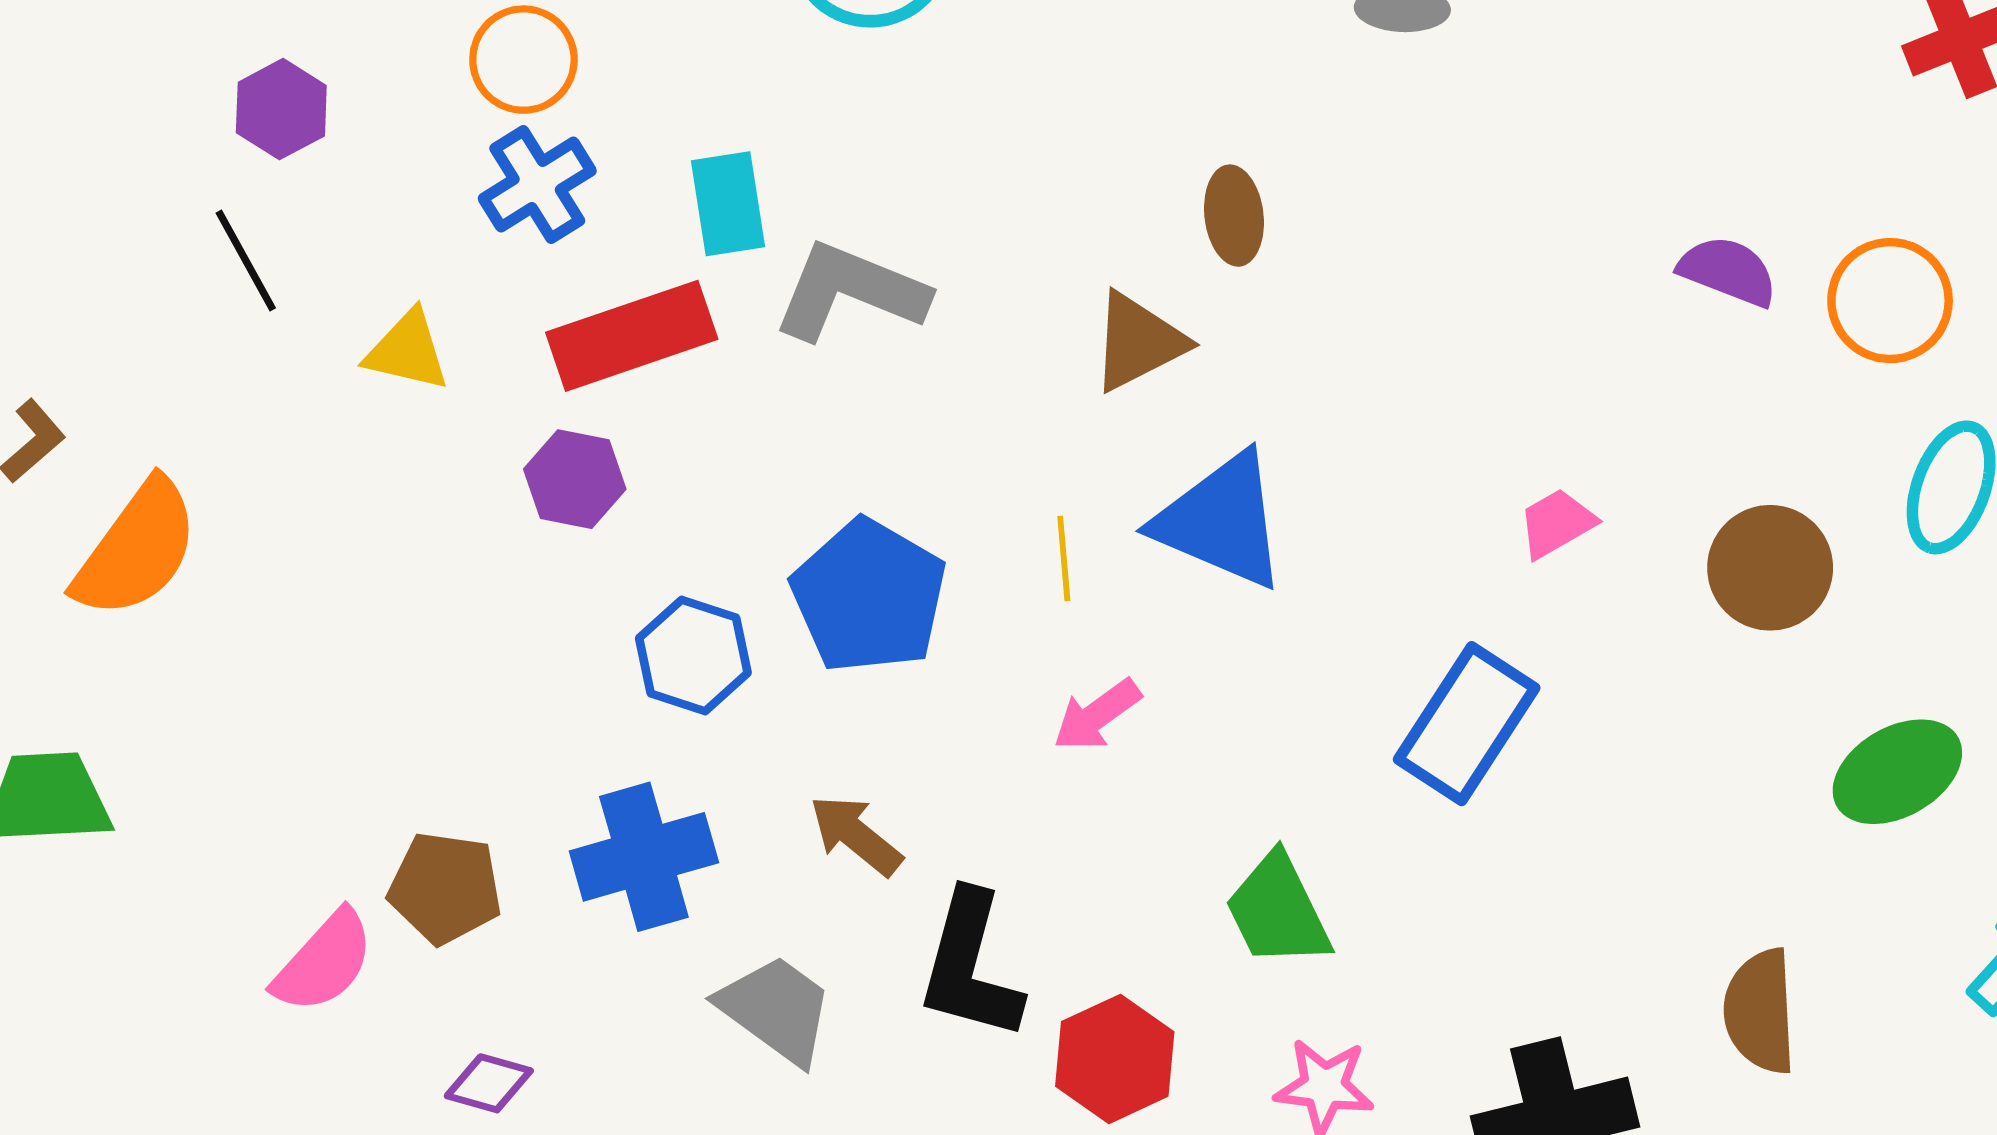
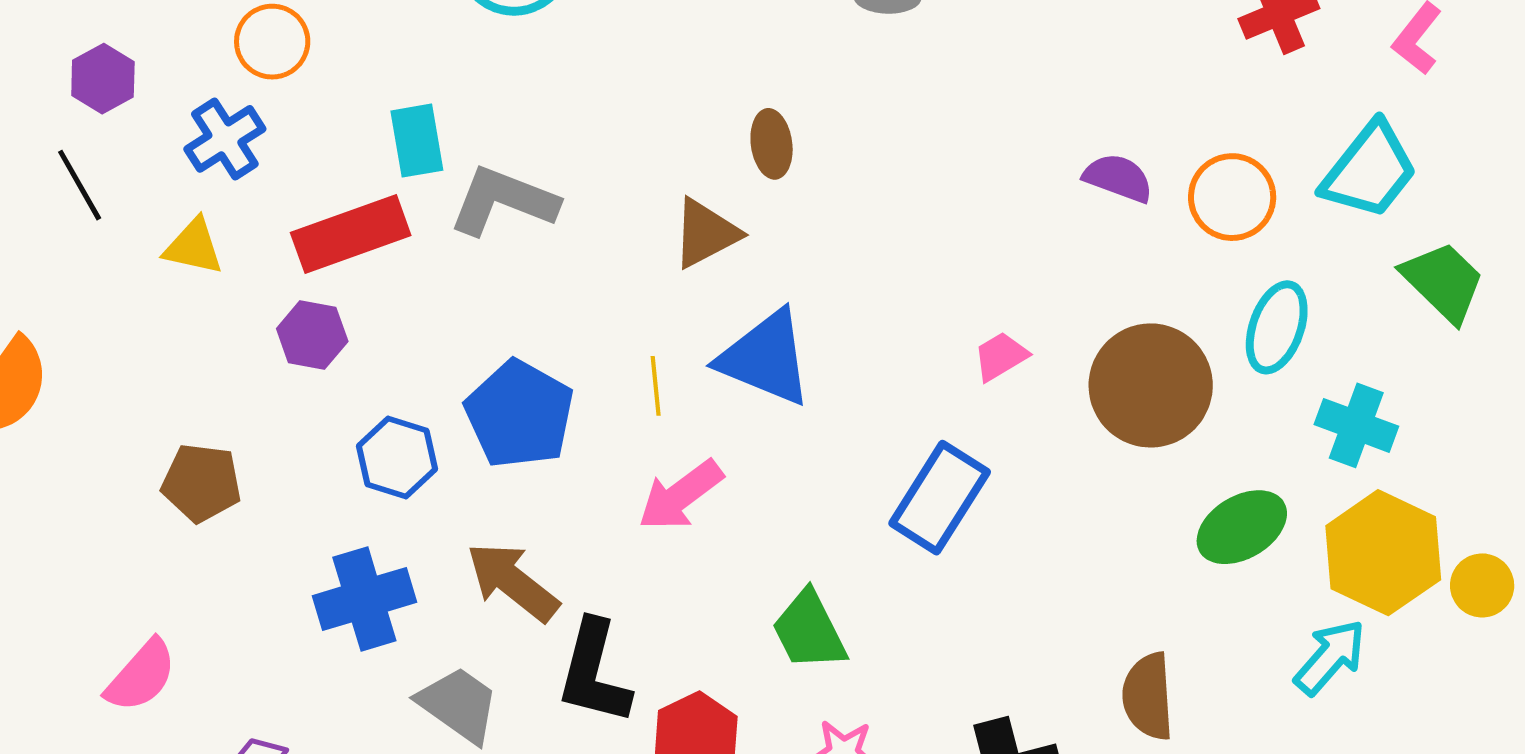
blue cross: (537, 185) -> (225, 139), moved
brown circle: (1770, 568) -> (1151, 385), size x1.4
pink arrow: (1097, 715) -> (680, 495), size x1.4
brown arrow: (856, 835) -> (513, 582), size x1.4
brown pentagon: (445, 888) -> (201, 483), moved

